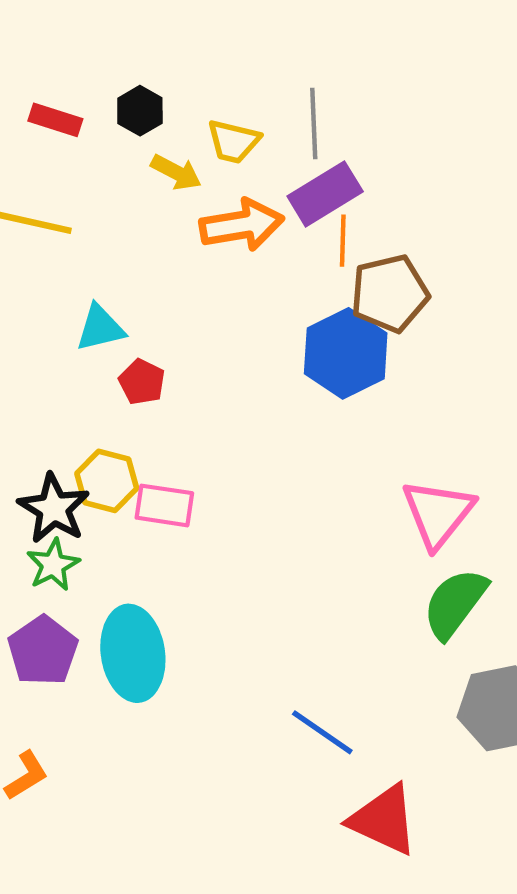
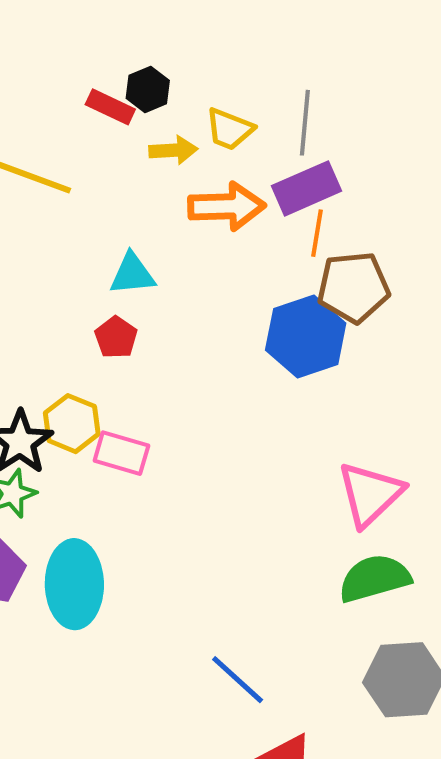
red rectangle: (55, 120) -> (110, 107), moved
yellow arrow: (176, 172) -> (173, 150), turned -39
cyan triangle: (100, 328) -> (132, 274), moved
green semicircle: (455, 603) -> (375, 578), turned 30

